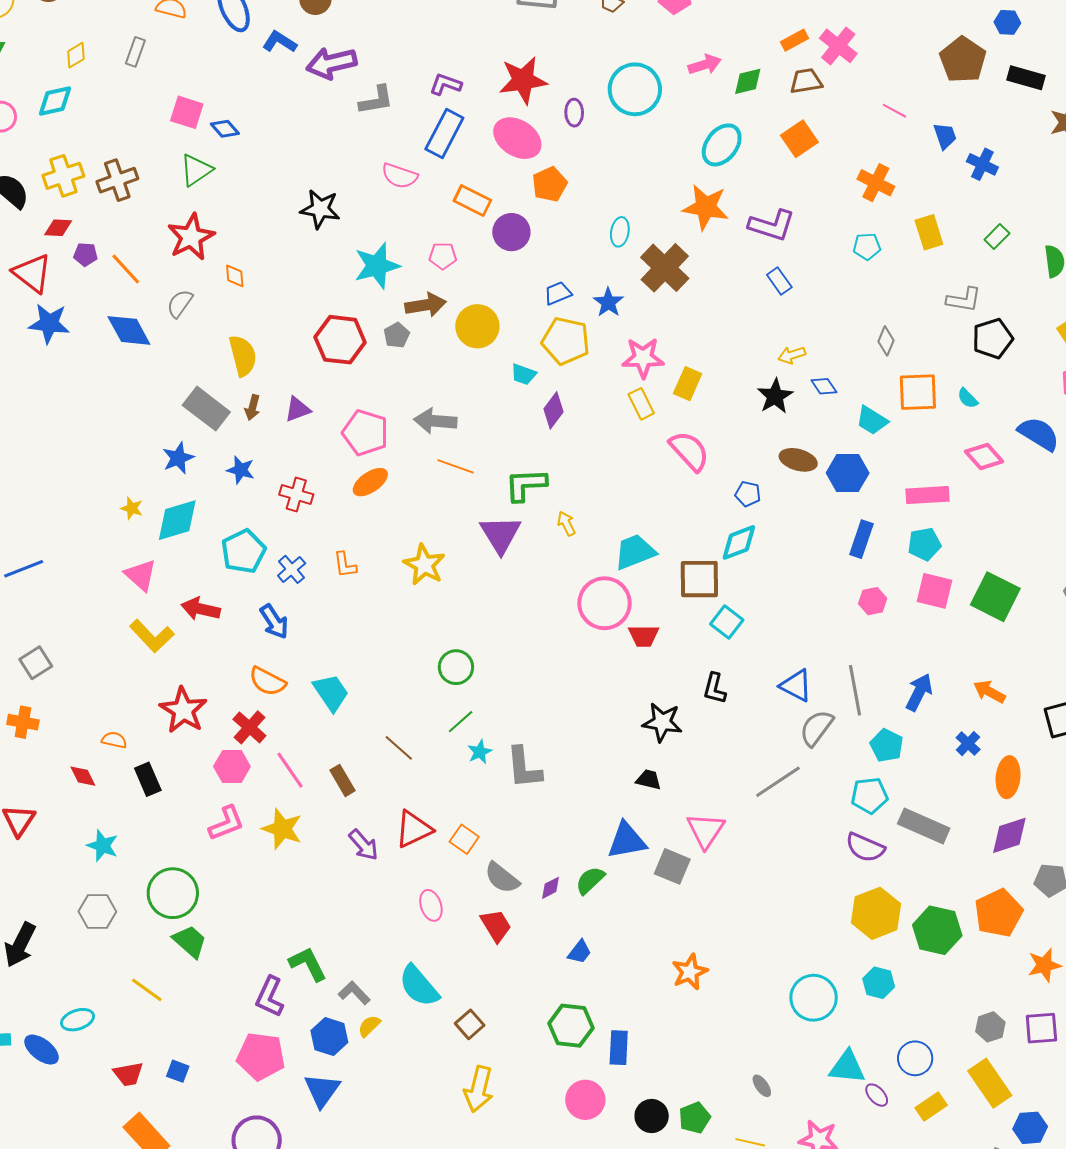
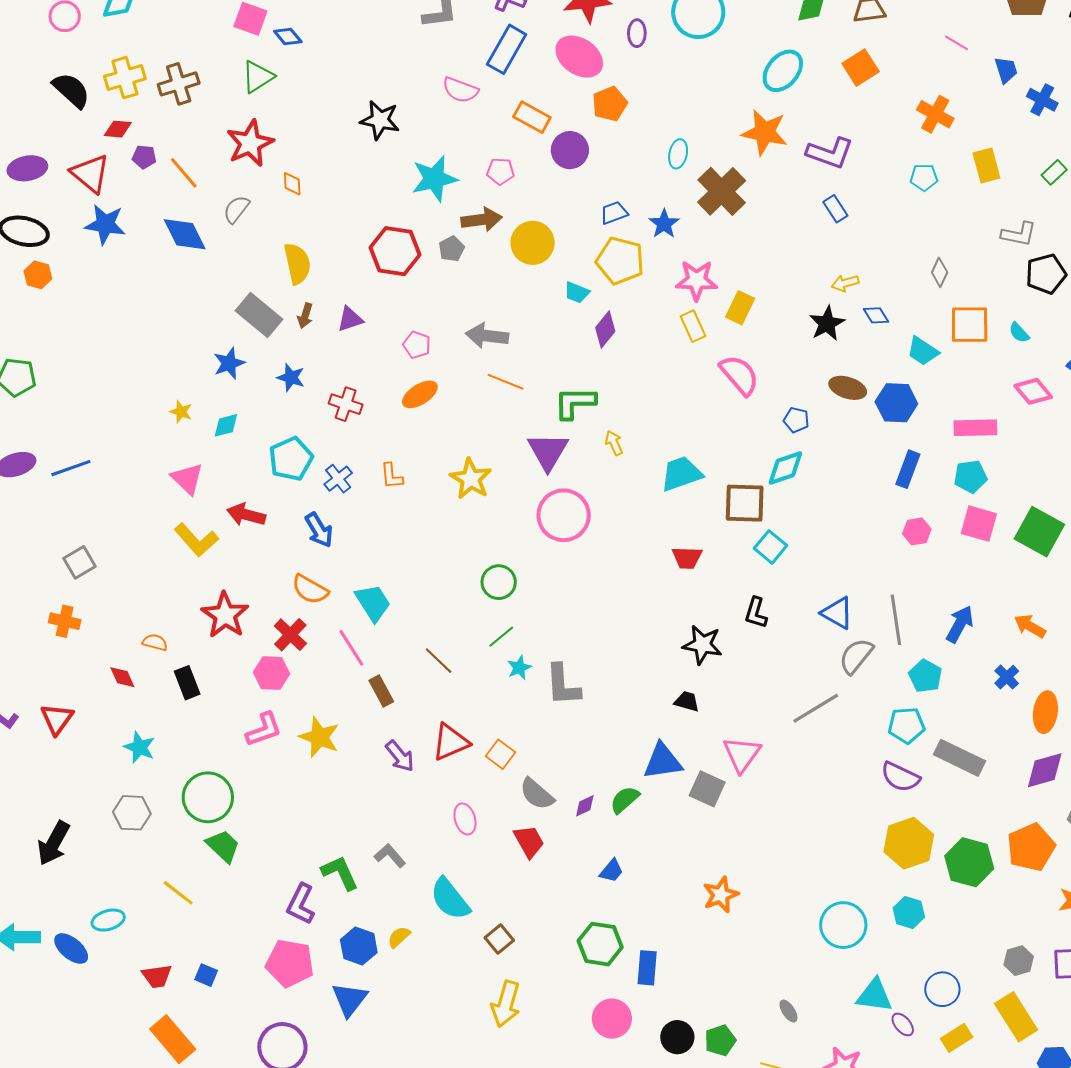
pink pentagon: (365, 433) -> (417, 345), size x0.6
cyan diamond: (177, 520) -> (226, 425), size x0.6
pink circle: (605, 603) -> (564, 515), moved
pink line: (290, 770) -> (351, 648), moved
gray L-shape: (354, 993) -> (390, 856), moved

